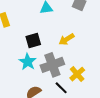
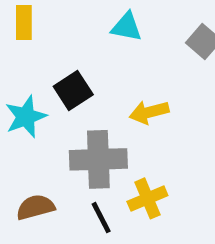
black square: (33, 41) -> (73, 91), turned -35
cyan star: (28, 62) -> (26, 117), moved

